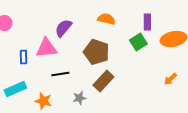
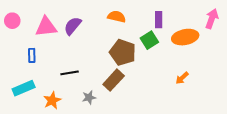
pink triangle: (46, 48) -> (46, 27), moved
brown pentagon: (96, 52) -> (123, 52), moved
orange star: (43, 101) -> (52, 100), turned 30

